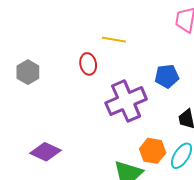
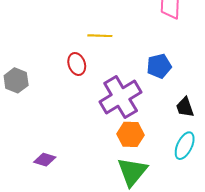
orange hexagon: (153, 151) -> (131, 134), moved
purple diamond: (46, 152) -> (45, 160), size x0.7

